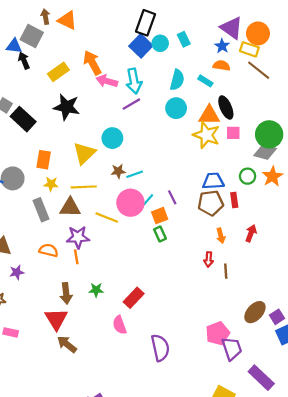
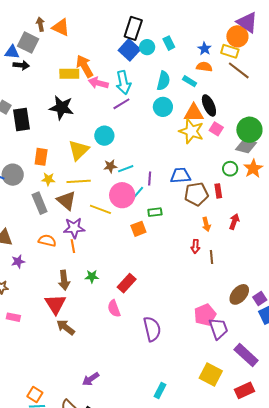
purple triangle: (232, 28) -> (247, 22), moved
black arrow: (24, 61) -> (21, 65), turned 119
yellow rectangle: (58, 72) -> (69, 74), moved, turned 36
black rectangle: (23, 119) -> (21, 119), turned 40
pink square: (233, 133) -> (216, 129), turned 32
blue trapezoid: (213, 181) -> (181, 176), moved
purple line: (172, 197) -> (150, 178), moved, turned 32
brown triangle: (70, 207) -> (66, 201), turned 40
orange square: (160, 216) -> (138, 229), moved
green rectangle: (160, 234) -> (155, 212), moved, turned -72

